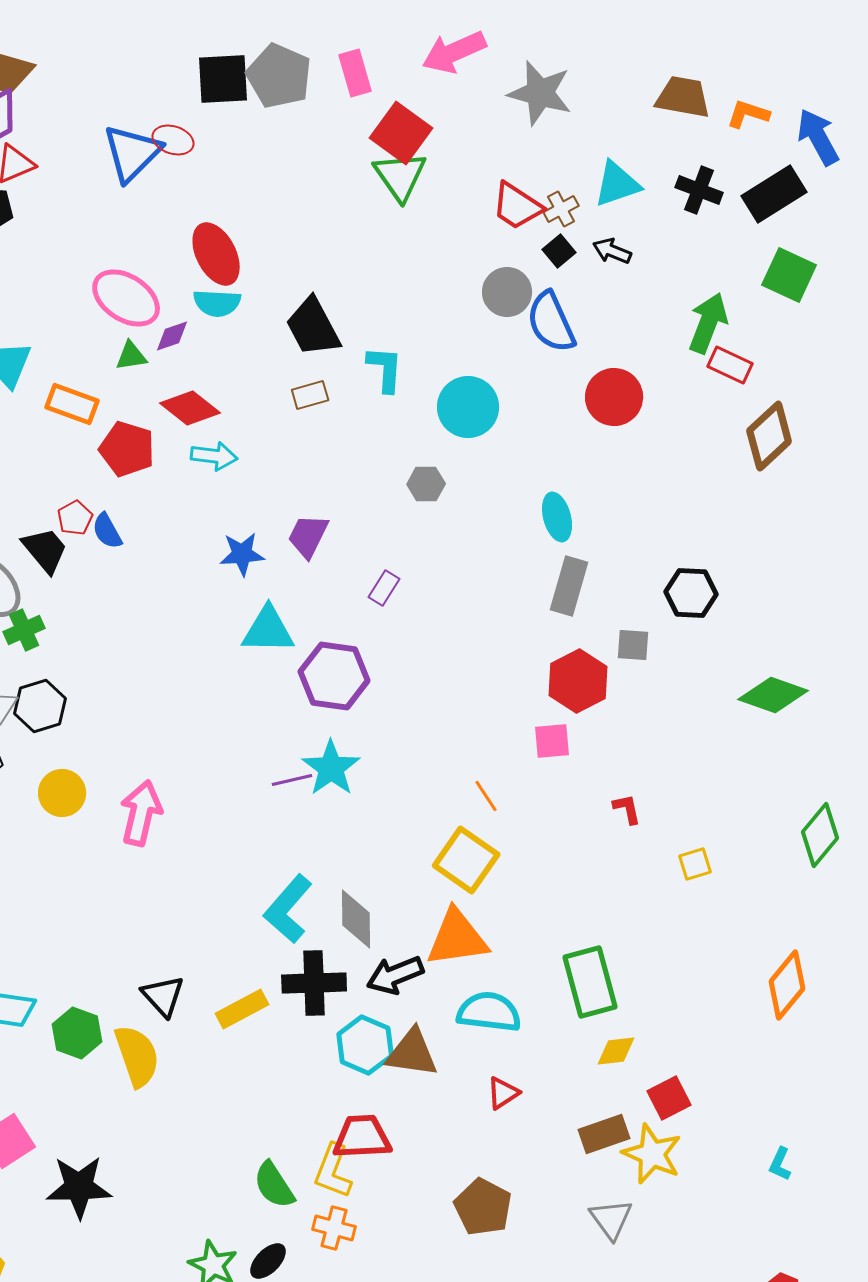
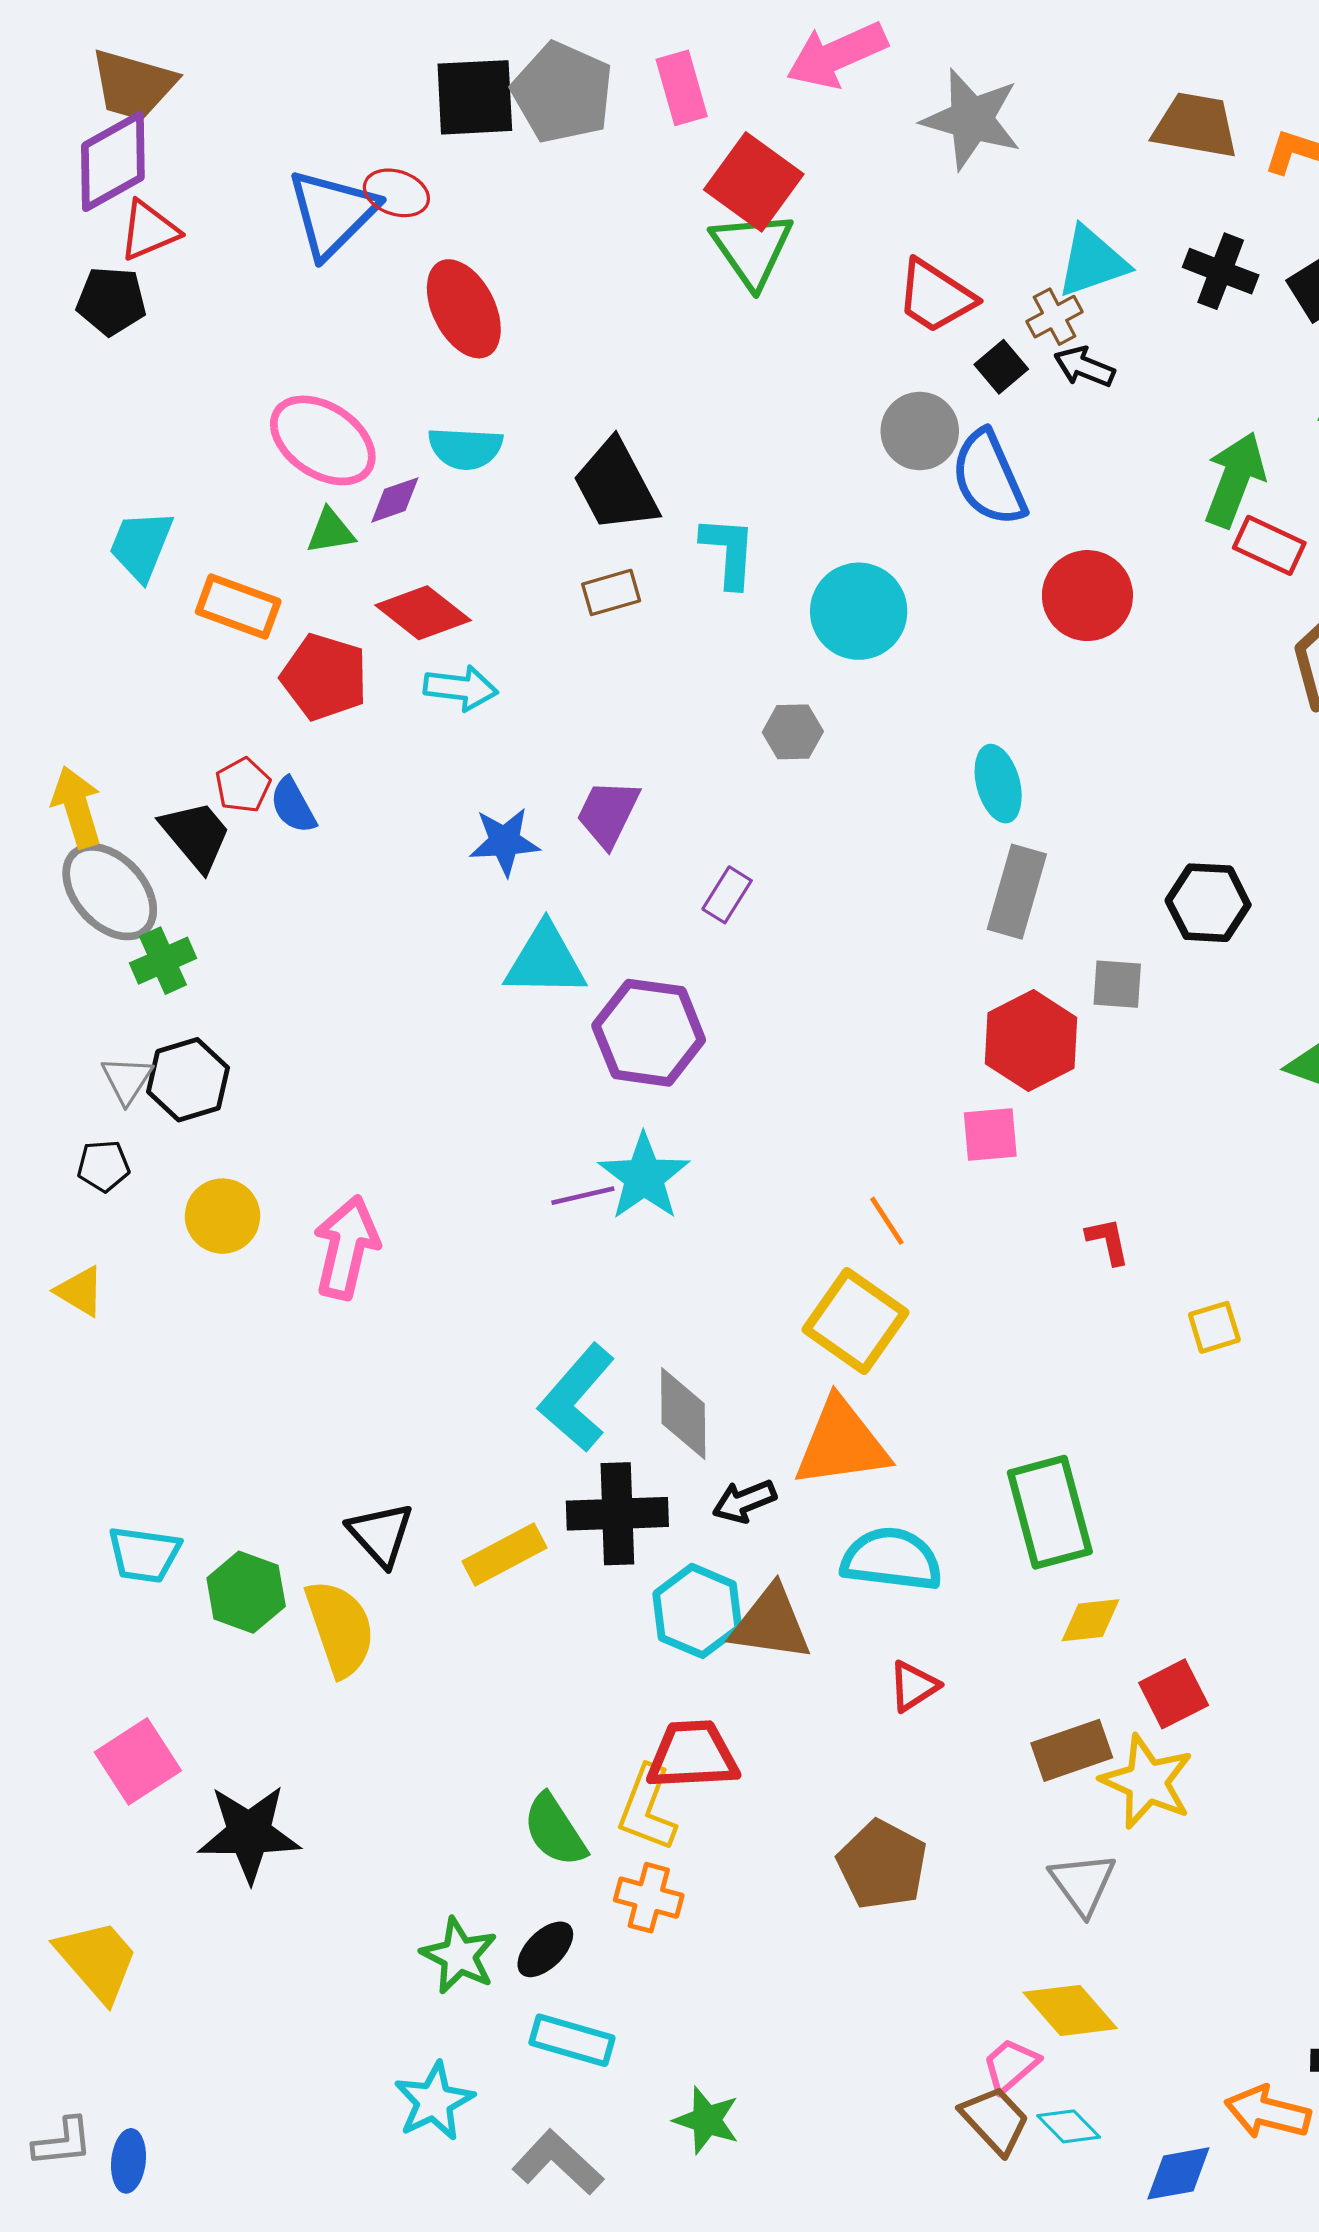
brown cross: (561, 209) -> (1055, 317), moved
red ellipse: (216, 254) -> (464, 309), moved
black arrow: (395, 975) -> (744, 1501), size x0.7

